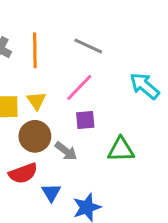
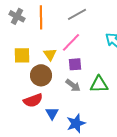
gray line: (88, 46) -> (77, 14), turned -54
yellow triangle: (36, 101) -> (50, 54), moved
gray arrow: (66, 151) -> (73, 85), moved

